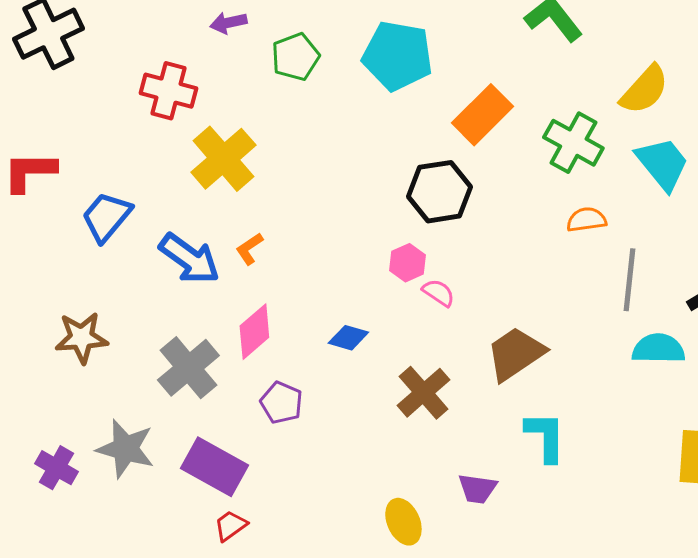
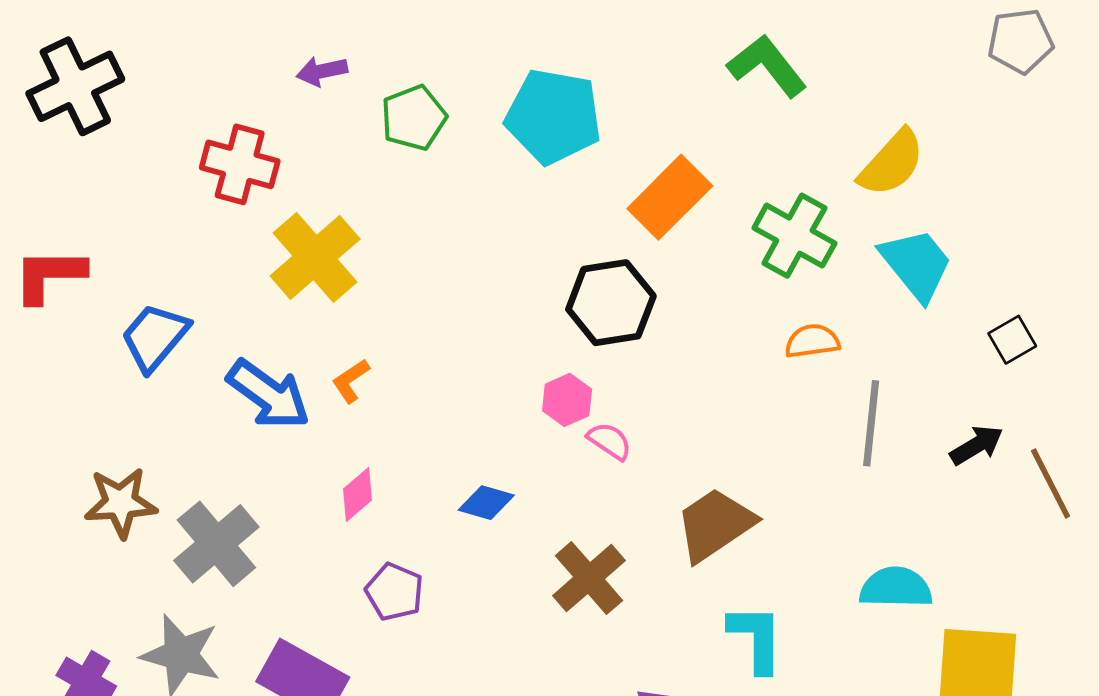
pink diamond: (254, 332) -> (357, 494), size x0.7
cyan semicircle: (658, 349) -> (896, 588), moved
gray cross: (188, 368) -> (216, 544), moved

